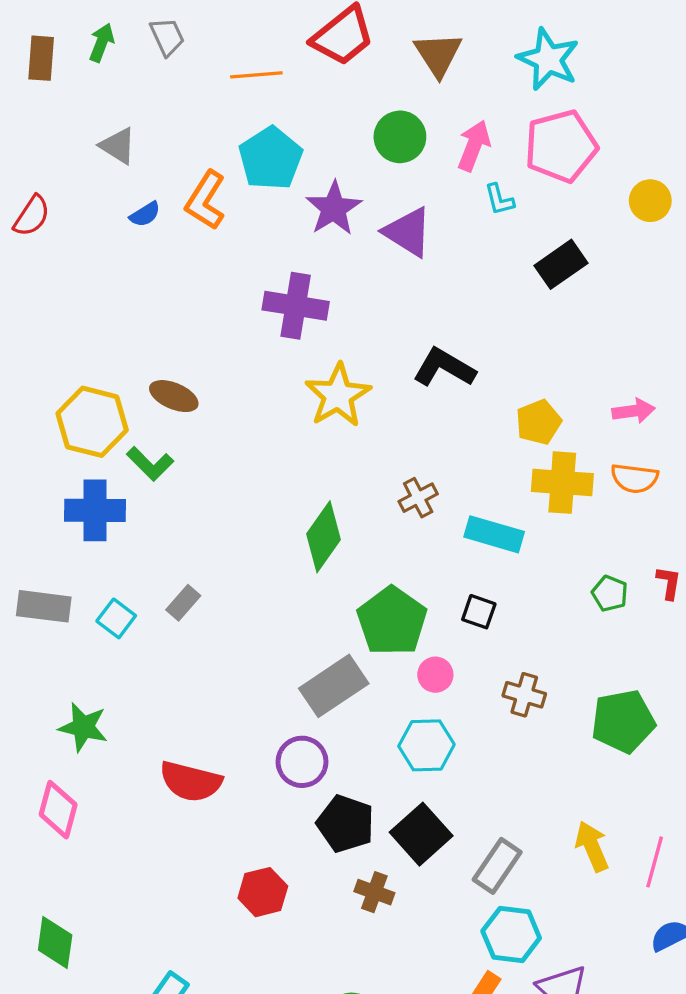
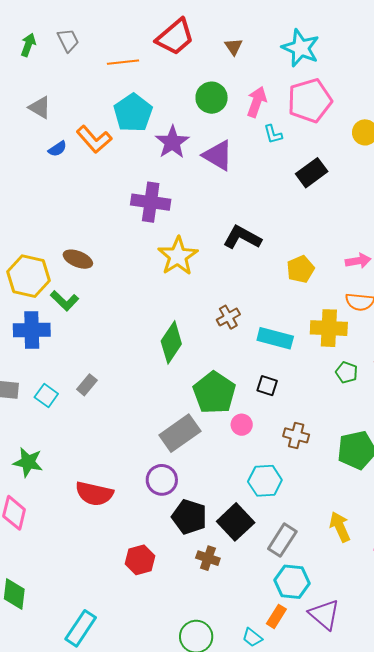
brown triangle: (438, 54) -> (233, 47), size x0.6
orange L-shape: (206, 200) -> (94, 139), turned -72
yellow cross: (562, 483) -> (329, 328), moved
cyan hexagon: (426, 745) -> (265, 481), moved

